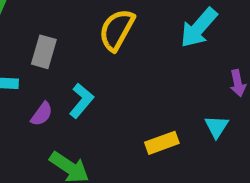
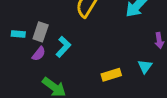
gray rectangle: (44, 52) -> (41, 32), moved

